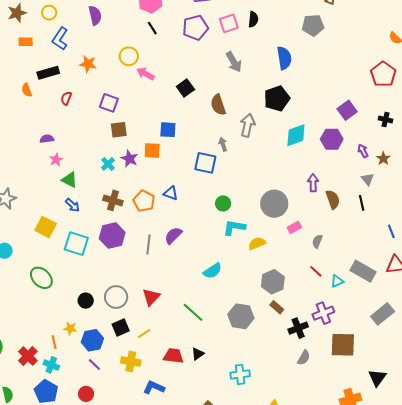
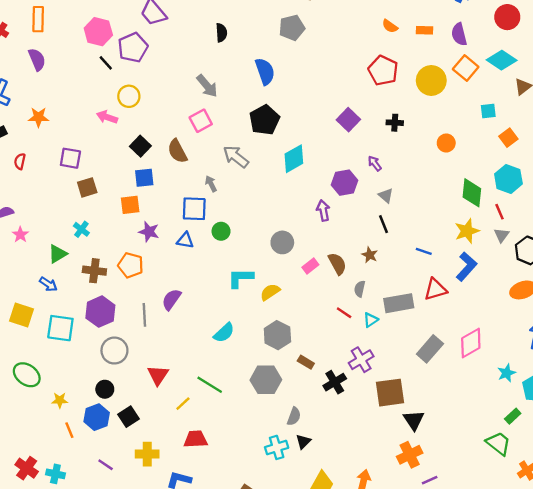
pink square: (229, 23) -> (201, 121), moved
purple pentagon: (195, 28) -> (133, 47), moved
yellow circle: (129, 56) -> (129, 96), moved
black square: (185, 88) -> (140, 146), moved
brown semicircle: (218, 105) -> (177, 151), moved
gray arrow: (248, 125) -> (236, 157), turned -55
purple hexagon: (332, 139) -> (344, 183), moved
brown star: (383, 158) -> (370, 255), moved
purple star: (129, 159) -> (149, 232), moved
green triangle: (69, 180) -> (58, 254), moved, turned -48
blue triangle: (171, 193) -> (185, 240), moved
brown semicircle: (333, 199) -> (337, 264), moved
green circle: (223, 203) -> (221, 231), moved
gray circle: (274, 204) -> (282, 242), size x0.7
blue line: (391, 231) -> (424, 251), turned -40
gray semicircle: (317, 241) -> (360, 289), moved
gray rectangle: (363, 271) -> (399, 303), turned -30
gray hexagon: (273, 282) -> (277, 335), moved
gray circle: (116, 297) -> (114, 351), moved
black circle: (86, 301) -> (105, 389), moved
yellow star: (70, 328) -> (60, 400), moved
yellow line: (144, 333) -> (183, 404), moved
blue hexagon: (92, 340) -> (97, 417), moved
orange line: (54, 342) -> (69, 430), moved
black triangle: (198, 354) -> (303, 442), moved
gray semicircle: (304, 358) -> (294, 416), moved
black triangle: (377, 378) -> (414, 420), moved

